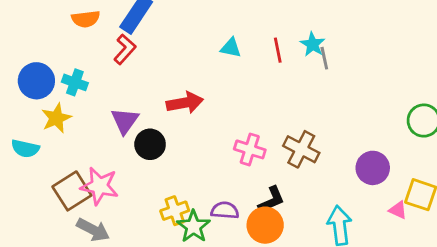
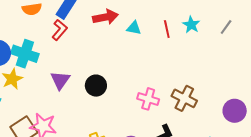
gray line: (324, 58) -> (226, 27), moved, turned 49
cyan cross: (75, 82) -> (25, 54), size x1.5
red arrow: (185, 103) -> (105, 17), moved
black circle: (150, 144) -> (96, 86), moved

